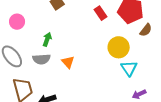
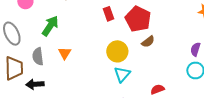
green arrow: (47, 39) -> (50, 26), size x1.5
gray semicircle: (41, 59) -> (38, 56), moved, turned 72

